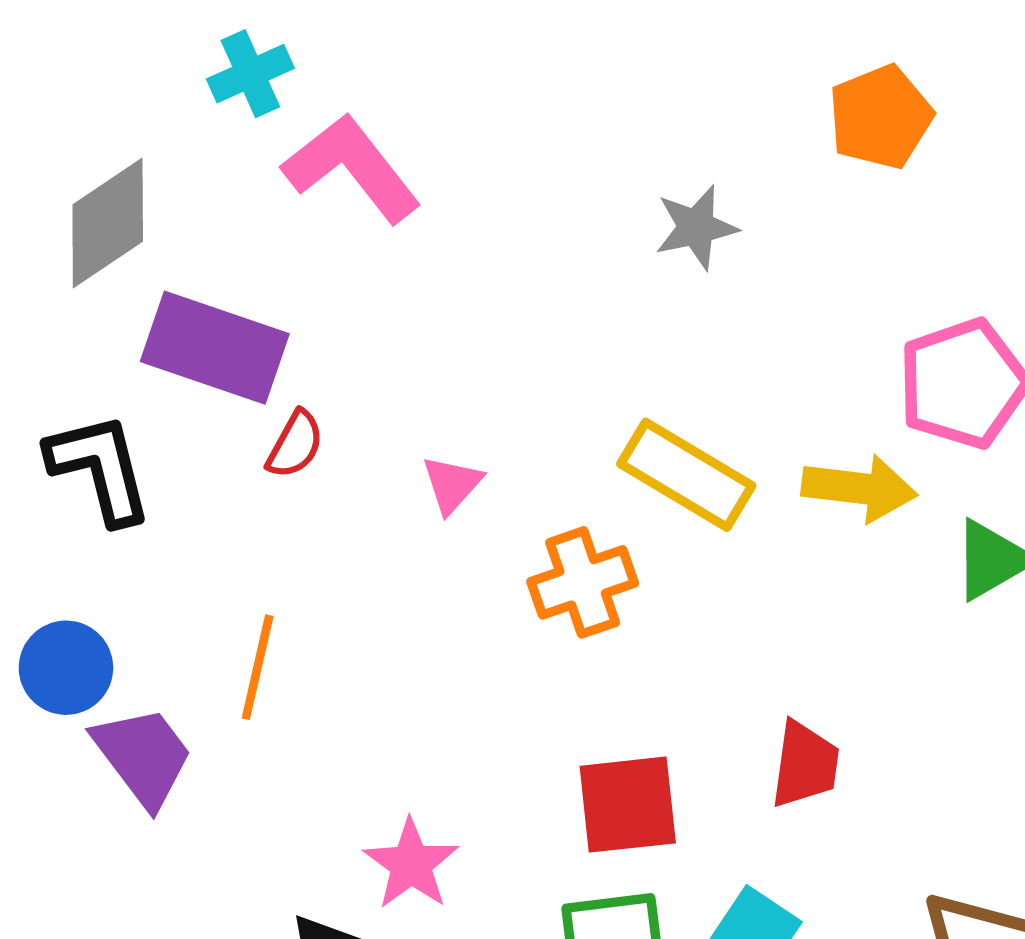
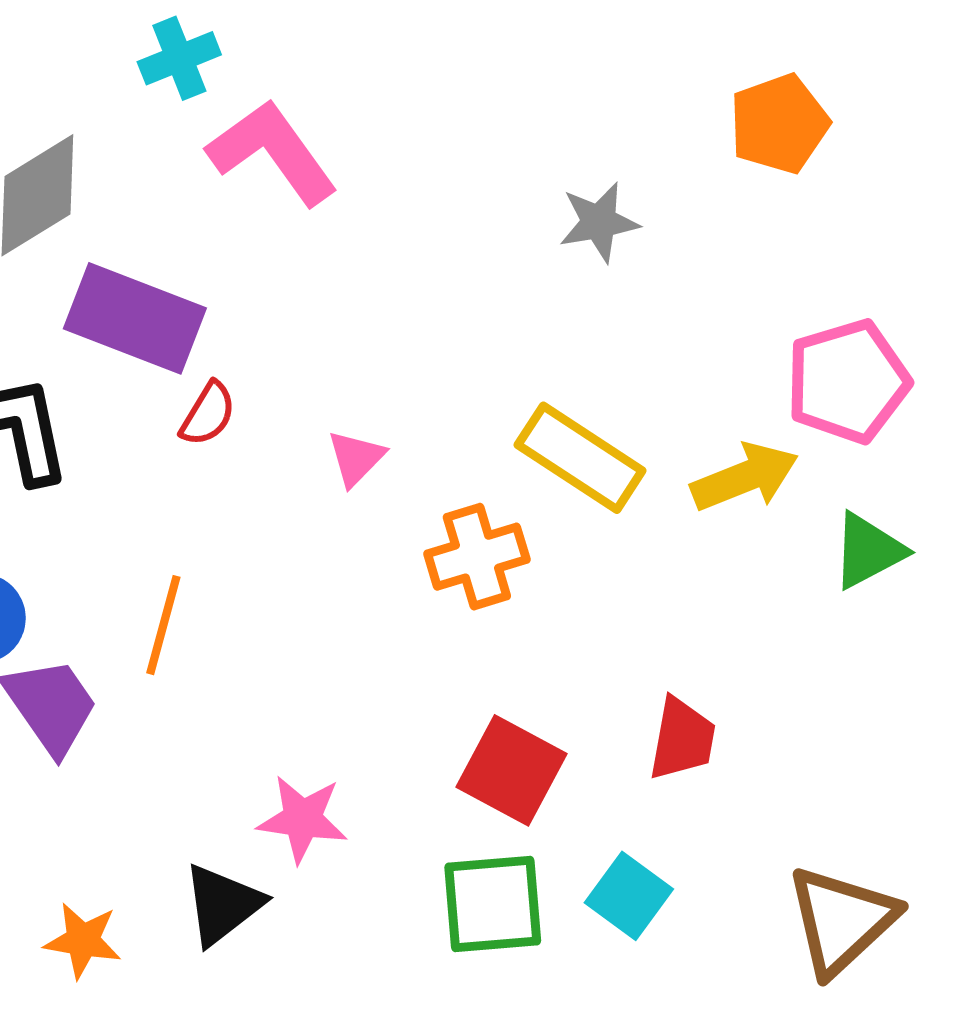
yellow arrow: (859, 488) -> (745, 477), turned -31
red square: (628, 805) -> (511, 770), turned 32
pink star: (411, 864) -> (302, 819), turned -30

